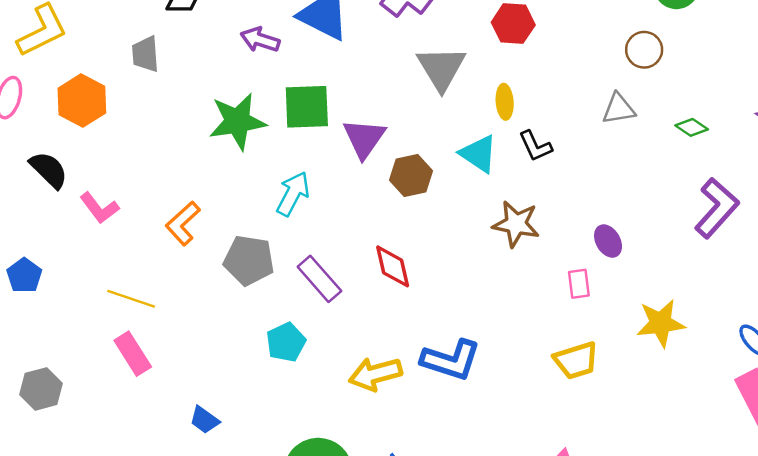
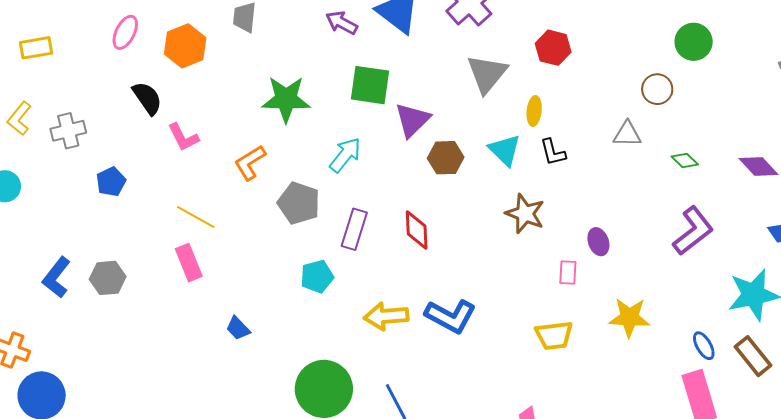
green star: (237, 121) -> (286, 99), moved
purple rectangle: (319, 279) -> (354, 229), turned 48

